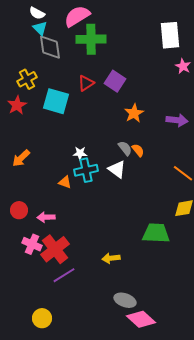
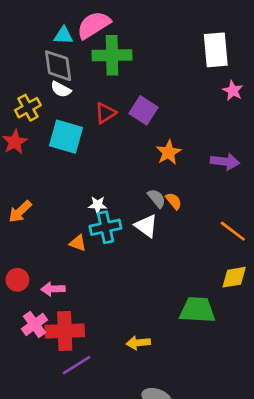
white semicircle: (37, 13) -> (61, 89), moved
cyan triangle: (40, 28) -> (63, 35), moved, turned -42
pink cross: (32, 244) -> (34, 324), turned 30
red cross: (55, 249) -> (65, 331), turned 36

